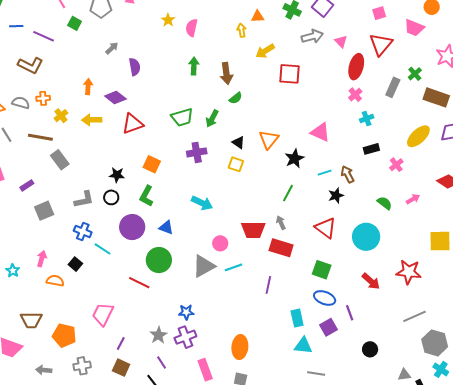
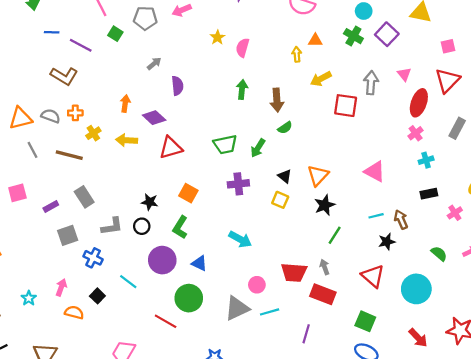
gray arrow: (312, 36) -> (371, 83), moved, turned -75
black star: (294, 158) -> (325, 205), moved
gray rectangle: (60, 160) -> (84, 197), moved
blue cross: (83, 232) -> (93, 258), moved

